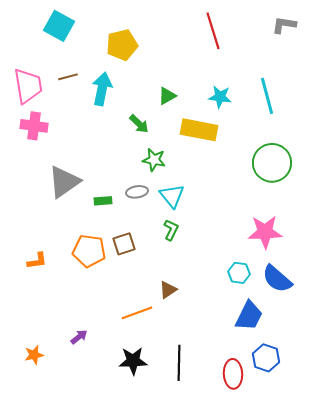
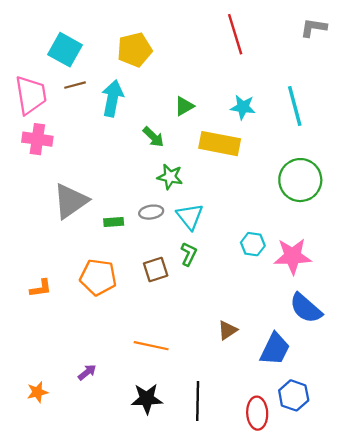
cyan square: (59, 26) -> (65, 50), moved
brown square: (124, 244) -> (156, 269), moved
cyan hexagon: (239, 273) -> (253, 244), moved
brown triangle: (168, 290) -> (227, 330), moved
orange line: (137, 313) -> (151, 346), turned 32

